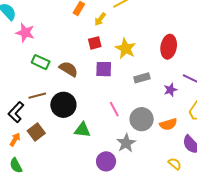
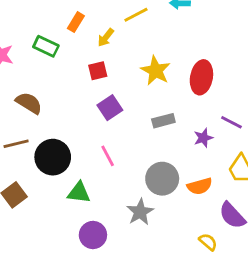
yellow star: (126, 49) -> (156, 71), moved
green rectangle: (41, 62) -> (46, 46), moved
brown semicircle: (68, 69) -> (29, 103), moved
purple square: (104, 69) -> (110, 108), turned -36
pink line: (114, 109) -> (108, 156), moved
purple circle: (106, 161) -> (93, 235), moved

